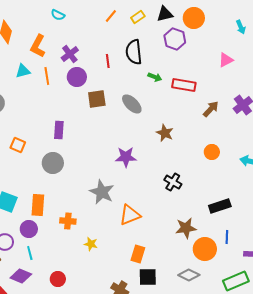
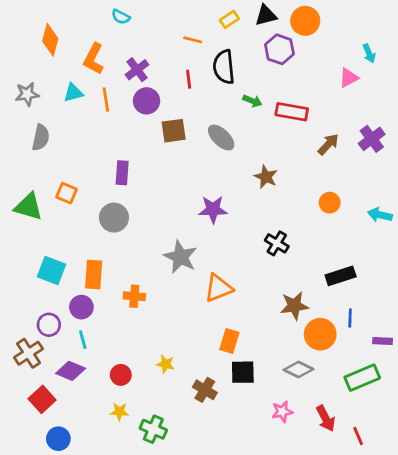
orange line: (111, 16) -> (193, 40), moved, turned 64
cyan arrow: (241, 27) -> (369, 53), moved
yellow star: (91, 244) -> (166, 364), moved

